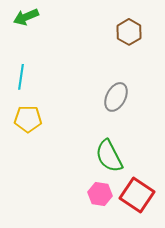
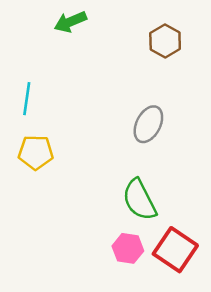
green arrow: (26, 17) -> (70, 22), moved

